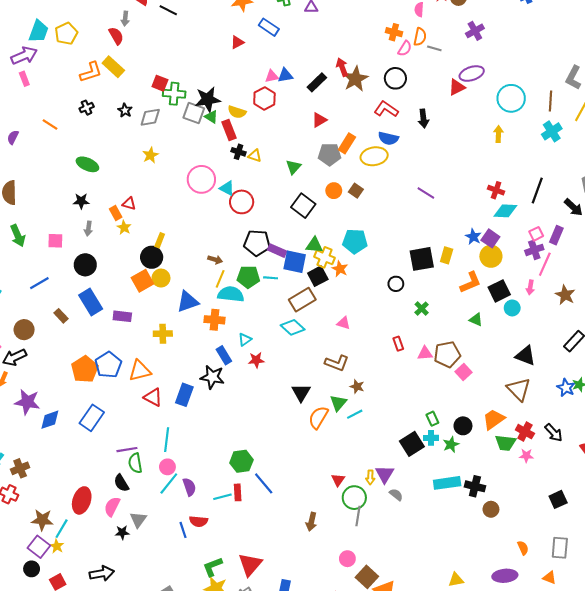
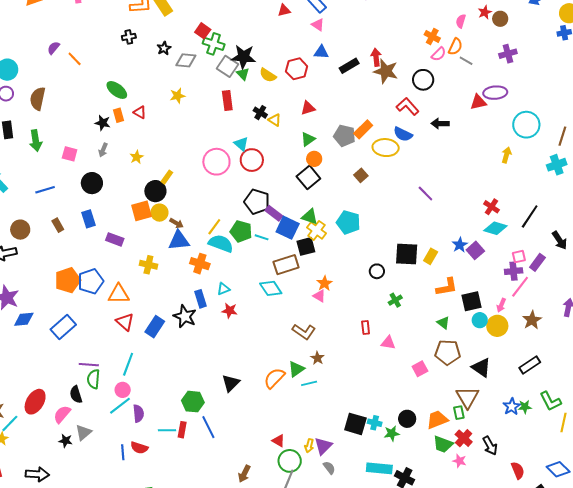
pink triangle: (272, 76) -> (318, 25), moved, turned 32
brown star: (355, 79) -> (386, 71), turned 30
black arrow: (423, 119) -> (440, 124), turned 84
red triangle: (319, 120) -> (308, 108), moved
orange line: (50, 124) -> (75, 59), moved
red rectangle: (229, 130) -> (227, 100), moved
pink circle: (201, 179) -> (216, 162), moved
orange circle: (334, 191) -> (314, 159), moved
red triangle: (129, 204) -> (140, 112), moved
orange rectangle: (116, 213) -> (118, 115), moved
yellow circle: (491, 256) -> (497, 326), moved
brown arrow: (215, 260) -> (177, 223), moved
orange star: (340, 269) -> (325, 283), moved
blue rectangle: (91, 302) -> (89, 219), size x0.7
brown pentagon: (447, 354) -> (448, 352), moved
black triangle: (301, 393) -> (231, 383), moved
green rectangle: (432, 419) -> (459, 413), moved
black square: (412, 444) -> (355, 424), turned 35
red triangle: (338, 480) -> (278, 441), turned -48

